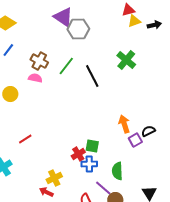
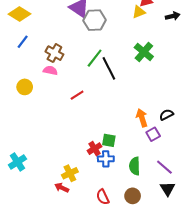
yellow triangle: (134, 21) -> (139, 12), moved
green line: (66, 66) -> (95, 58), moved
black semicircle: (148, 131) -> (166, 115), moved
red line: (25, 139) -> (77, 95), moved
purple line: (103, 188) -> (164, 167), moved

